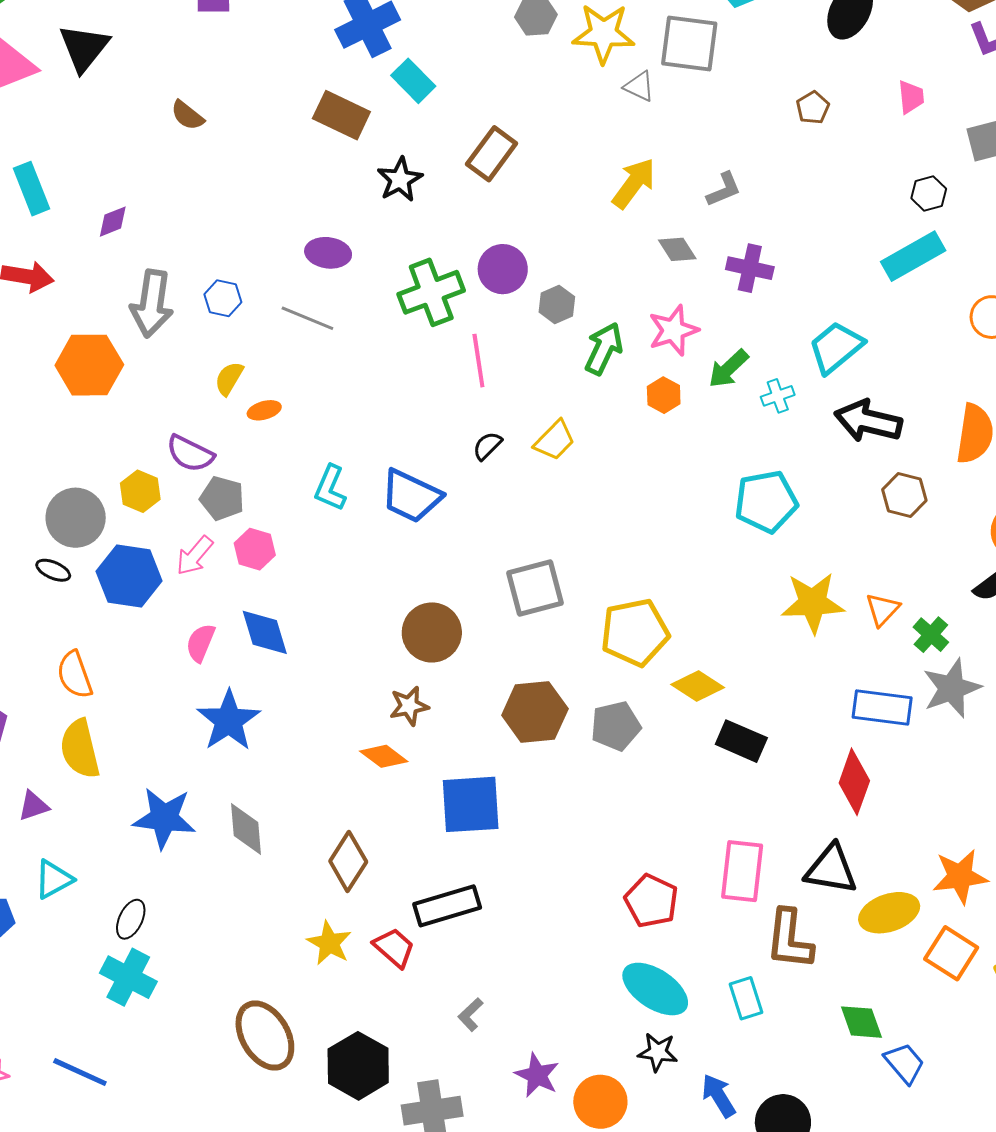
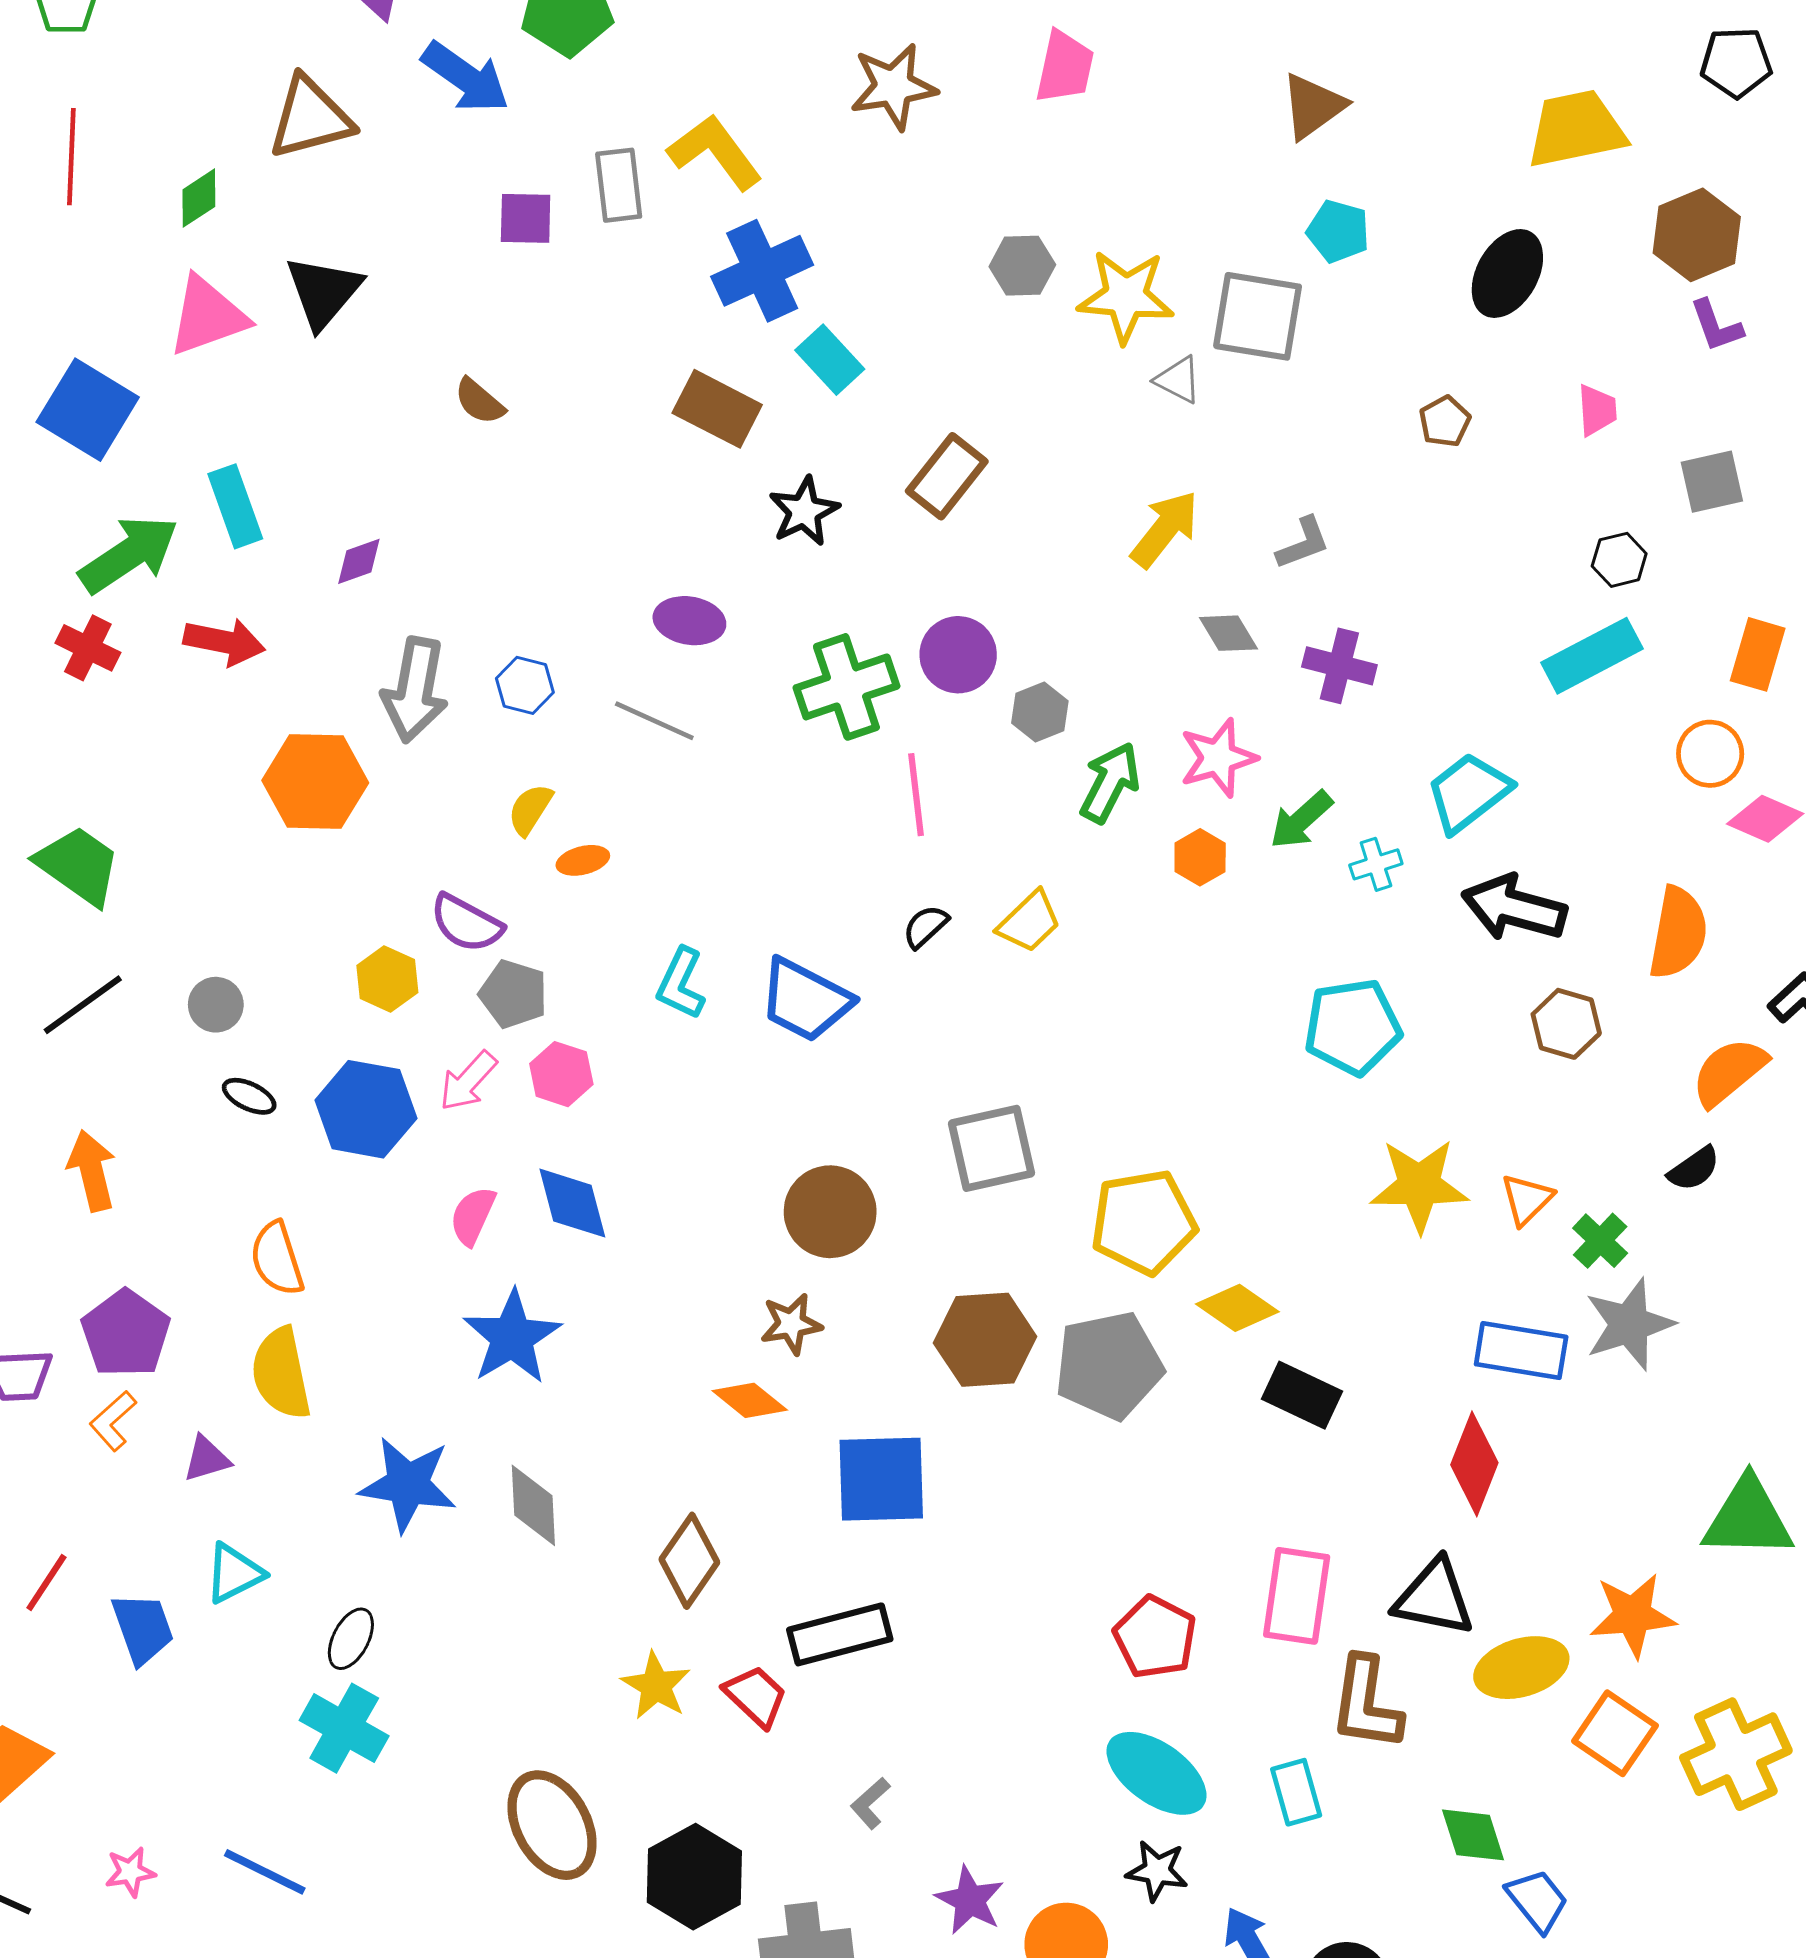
gray circle: (76, 518) -> (216, 1005), moved, size x0.6
gray pentagon: (616, 726) -> (1109, 1365), size x1.4

